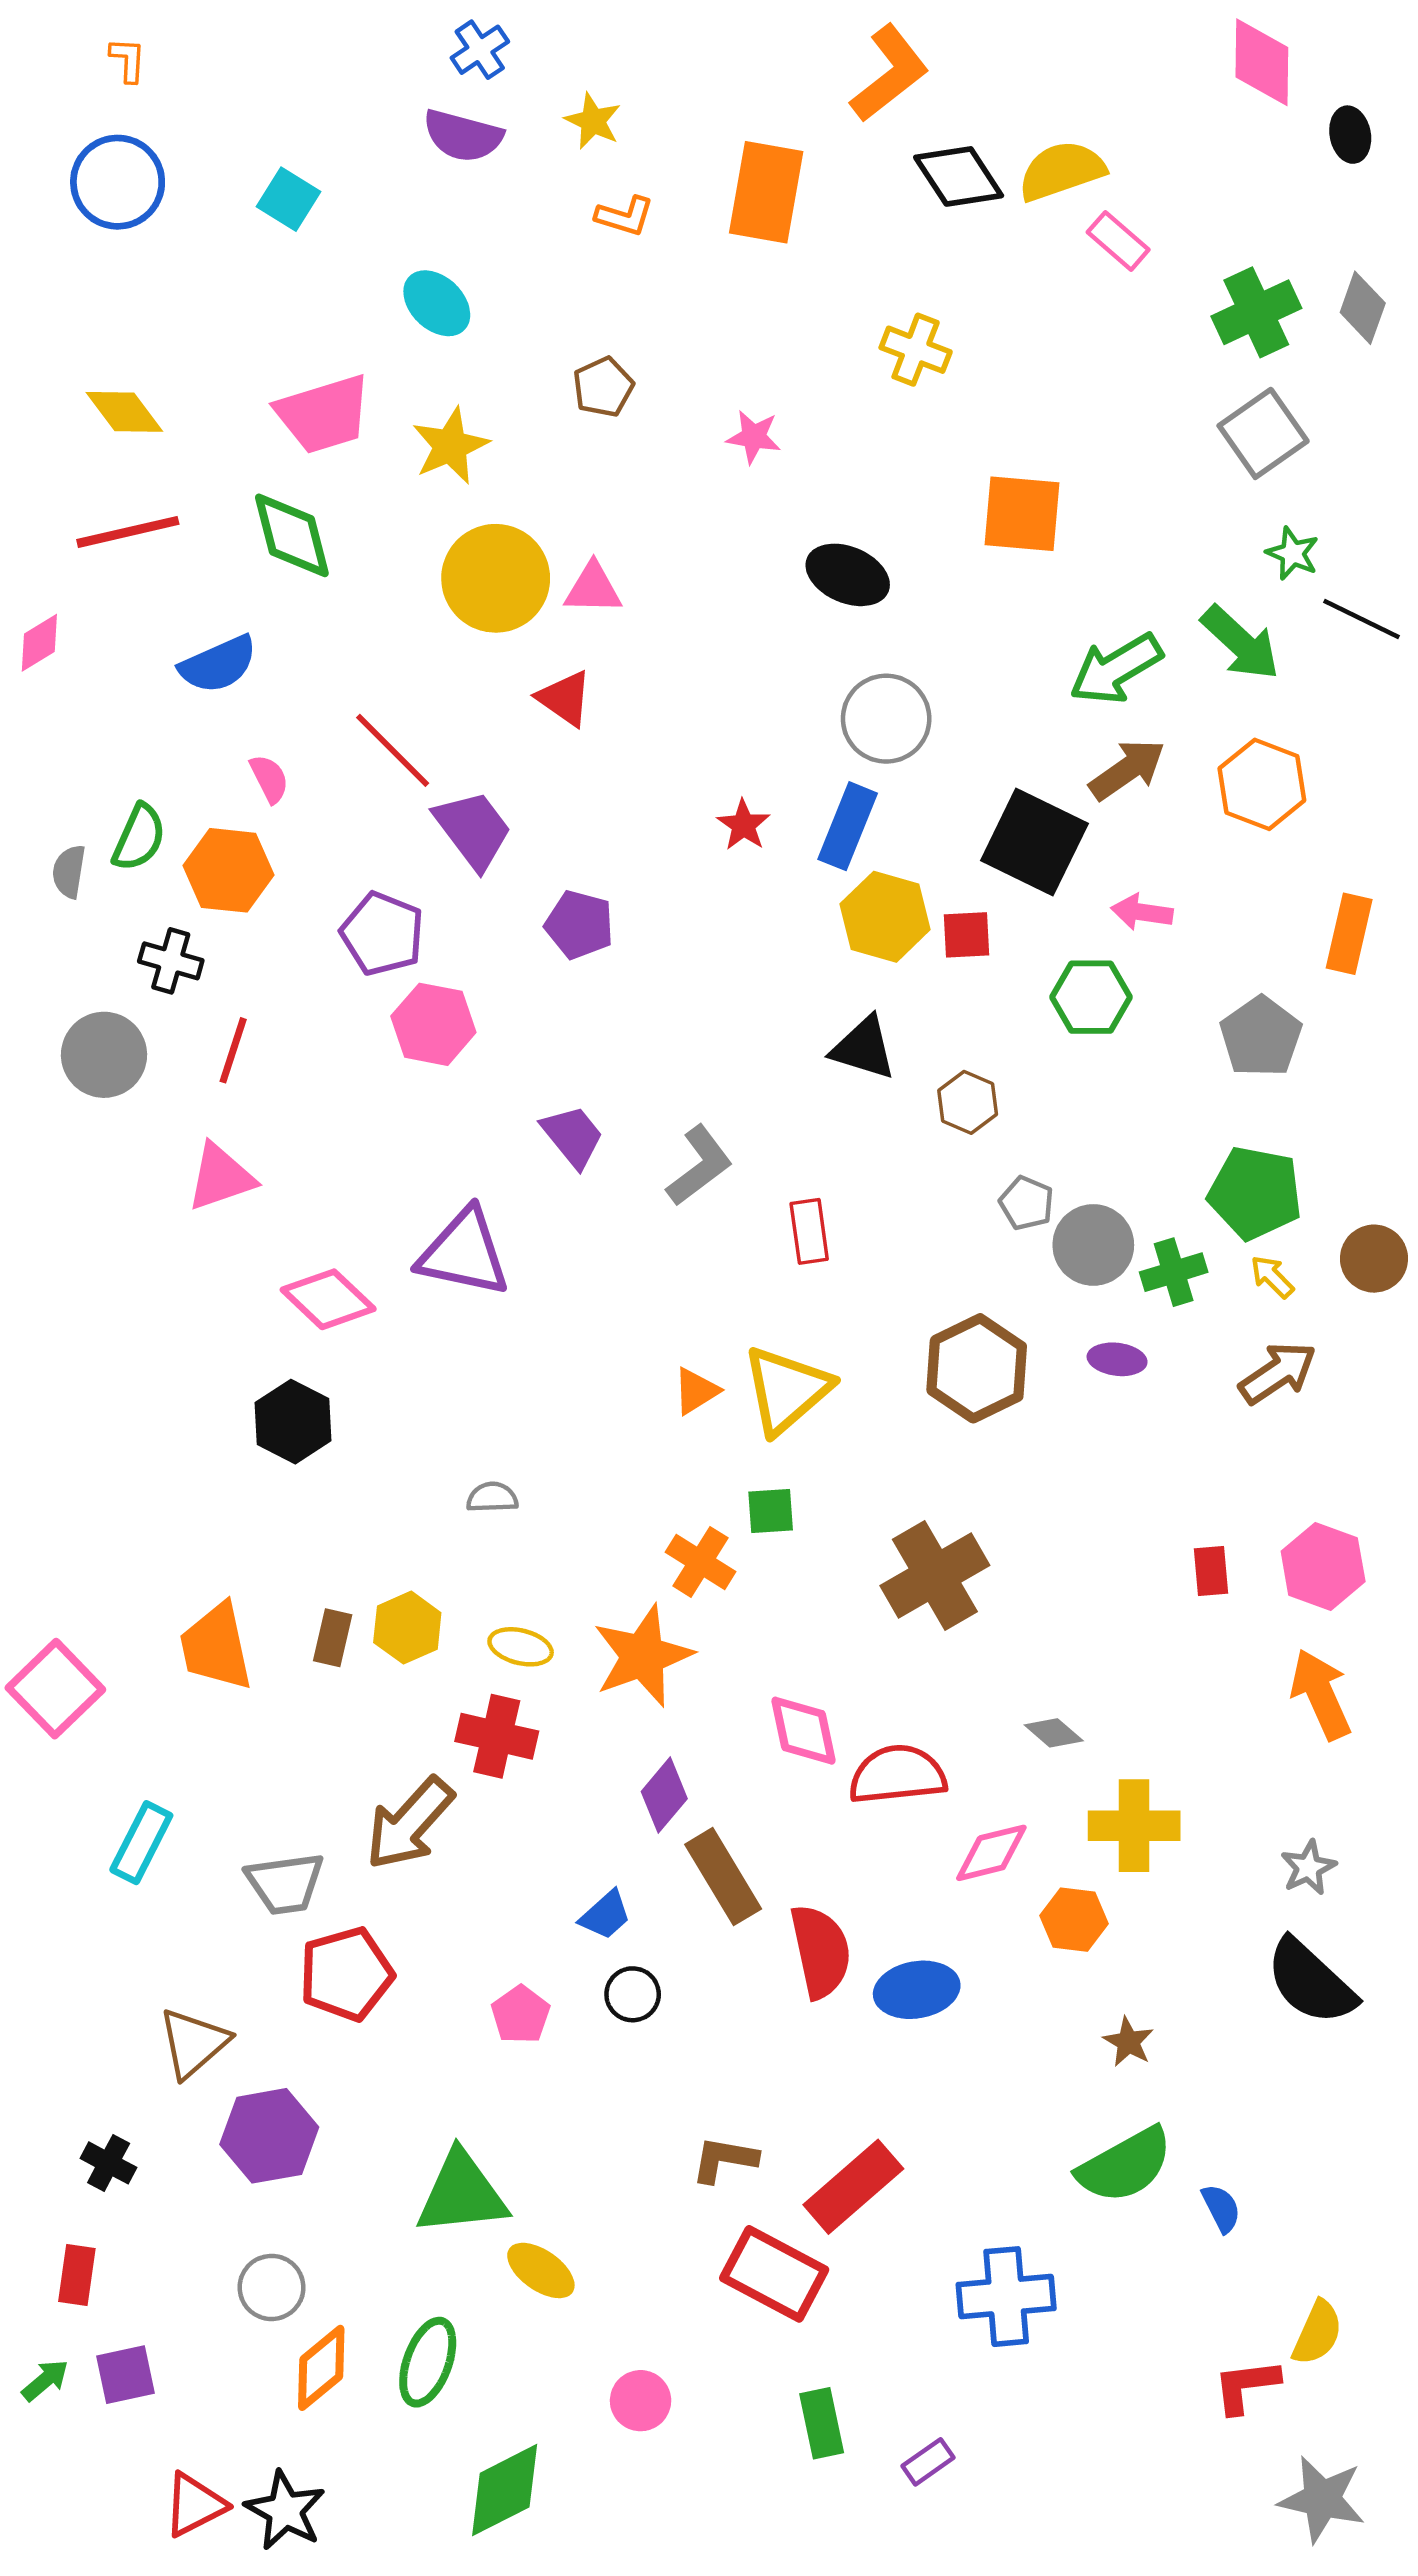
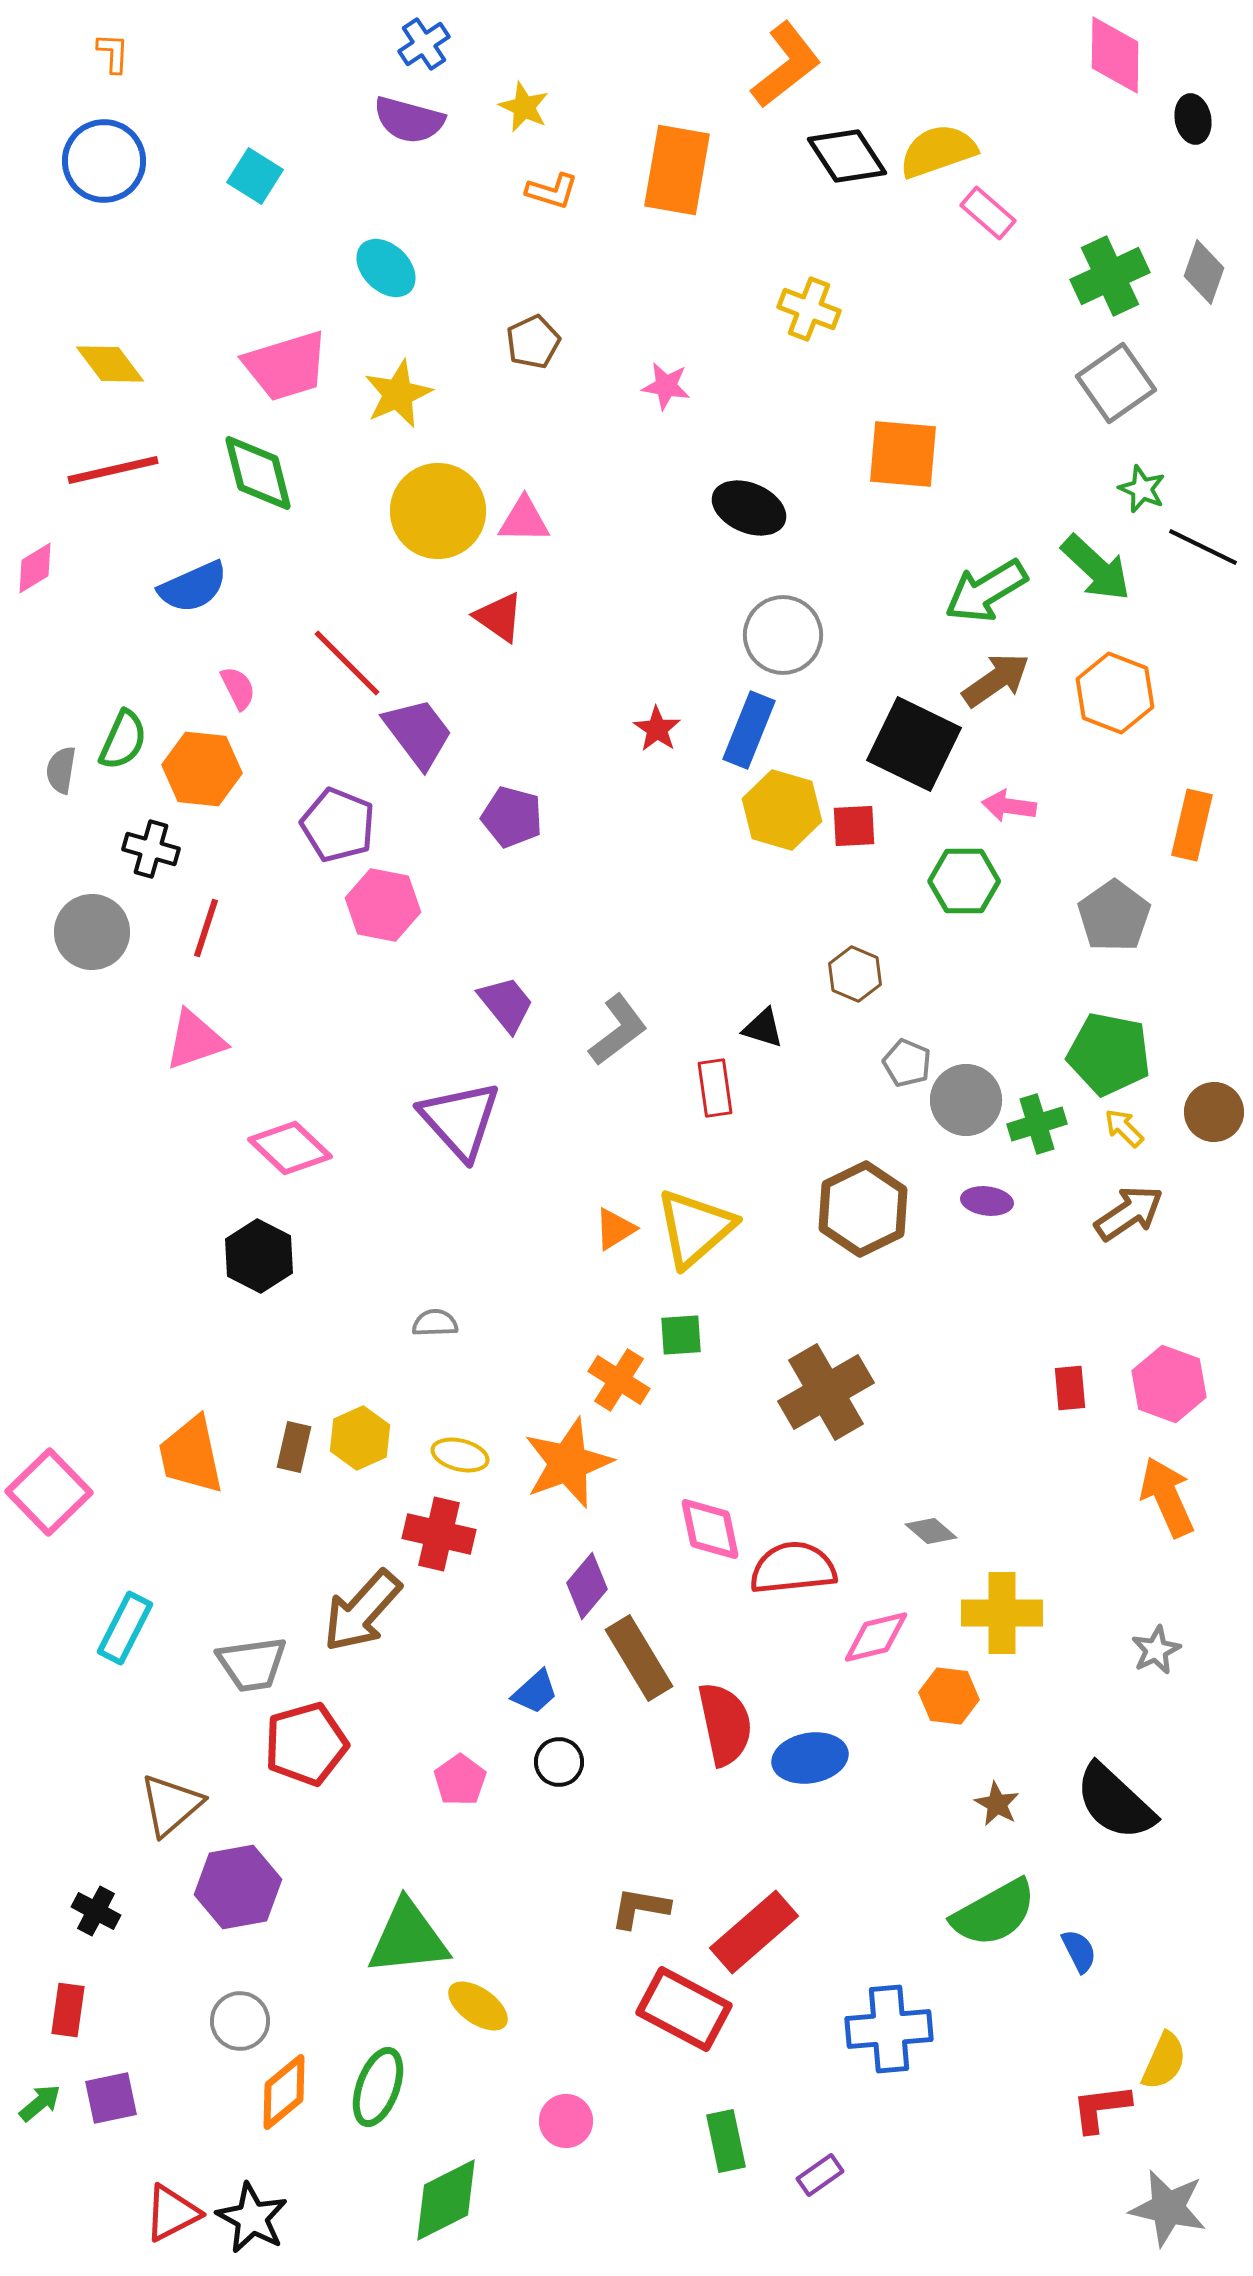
black triangle: (864, 1048) -> (763, 1028), moved, size x0.7
purple triangle: (464, 1253) -> (460, 1120), moved, turned 36
black semicircle: (1311, 1982) -> (1115, 1802), moved

